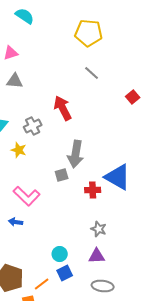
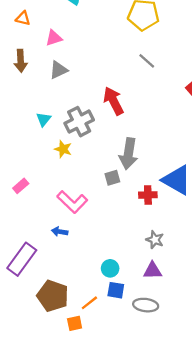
gray triangle: (15, 81) -> (58, 70), turned -30
gray cross: (33, 126) -> (79, 122), size x1.4
blue square: (65, 273) -> (116, 290), turned 35
gray ellipse: (103, 286) -> (146, 305), moved

